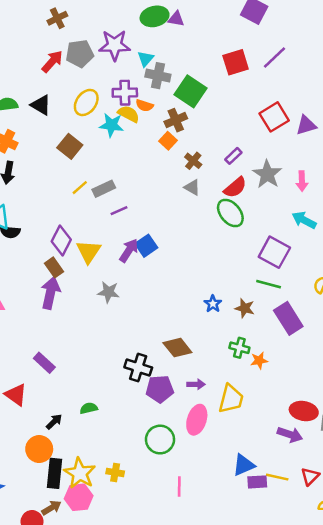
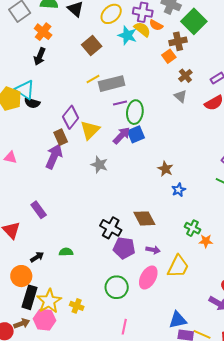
gray rectangle: (104, 189) -> (112, 84), size x1.4
green ellipse: (230, 213) -> (135, 112), moved, turned 35
brown star: (245, 308) -> (165, 169), moved

